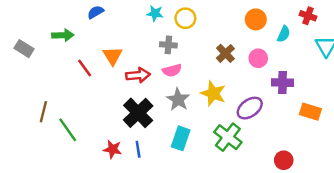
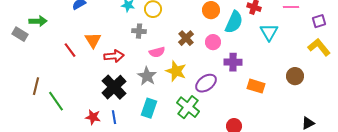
cyan semicircle: (284, 34) -> (234, 22), size x1.6
green arrow: (63, 35) -> (38, 21), moved
pink semicircle: (172, 70) -> (157, 52), moved

